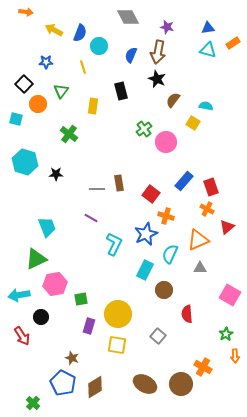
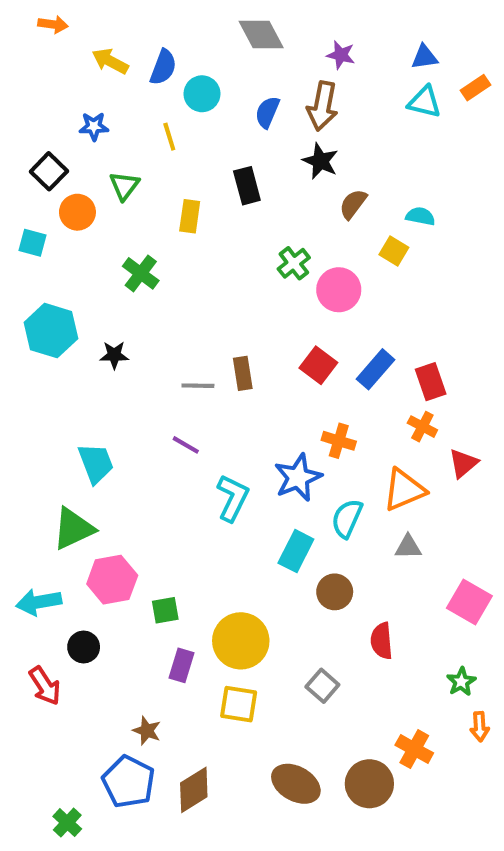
red square: (151, 194) -> (318, 365), moved

